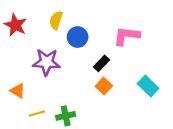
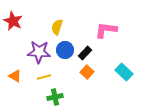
yellow semicircle: (56, 20) -> (57, 27), moved
blue circle: (78, 37) -> (65, 50), moved
yellow line: (37, 113) -> (44, 77), moved

